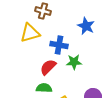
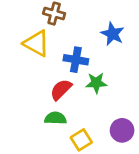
yellow triangle: (30, 33) -> (36, 43), turned 45

